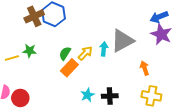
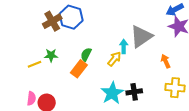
yellow arrow: (85, 53) -> (114, 59), moved
orange rectangle: (69, 68) -> (79, 69), moved
cyan star: (87, 95) -> (112, 93), size x1.6

